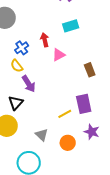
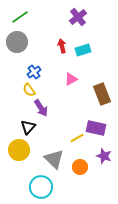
red arrow: (45, 40) -> (62, 46), moved
brown rectangle: (90, 70) -> (102, 94), size x1.5
purple rectangle: (84, 104) -> (96, 128), turned -66
gray triangle: (42, 135) -> (54, 159), size x1.5

